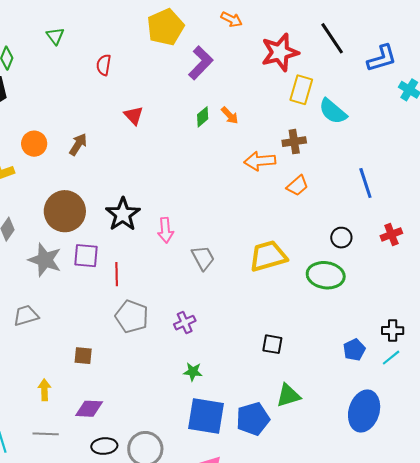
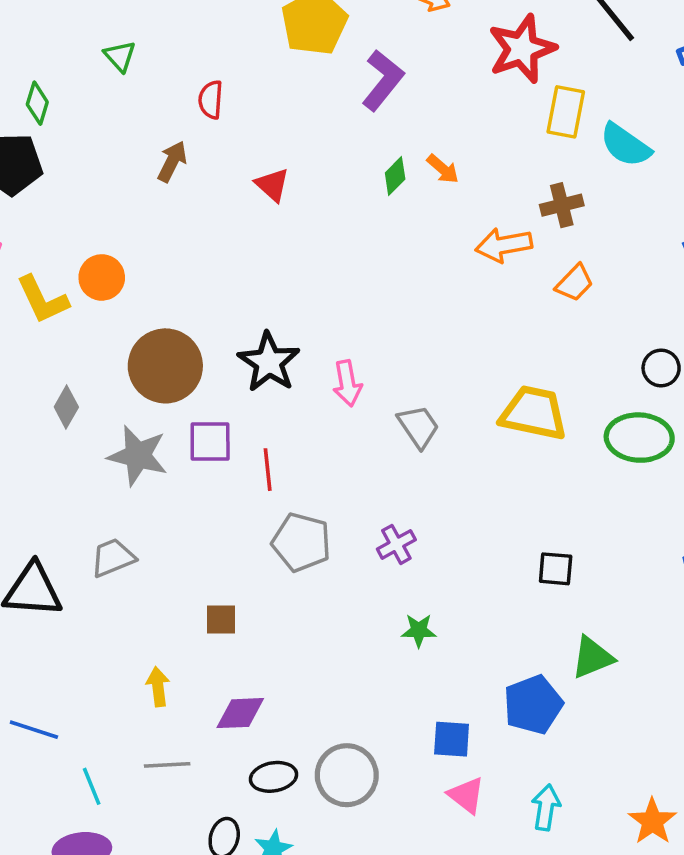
orange circle: (34, 144) -> (102, 277), moved
brown arrow: (78, 144) -> (172, 161), moved
yellow trapezoid: (268, 256) -> (534, 413), turned 33
blue square: (206, 416) -> (452, 739), moved, size x0.6

